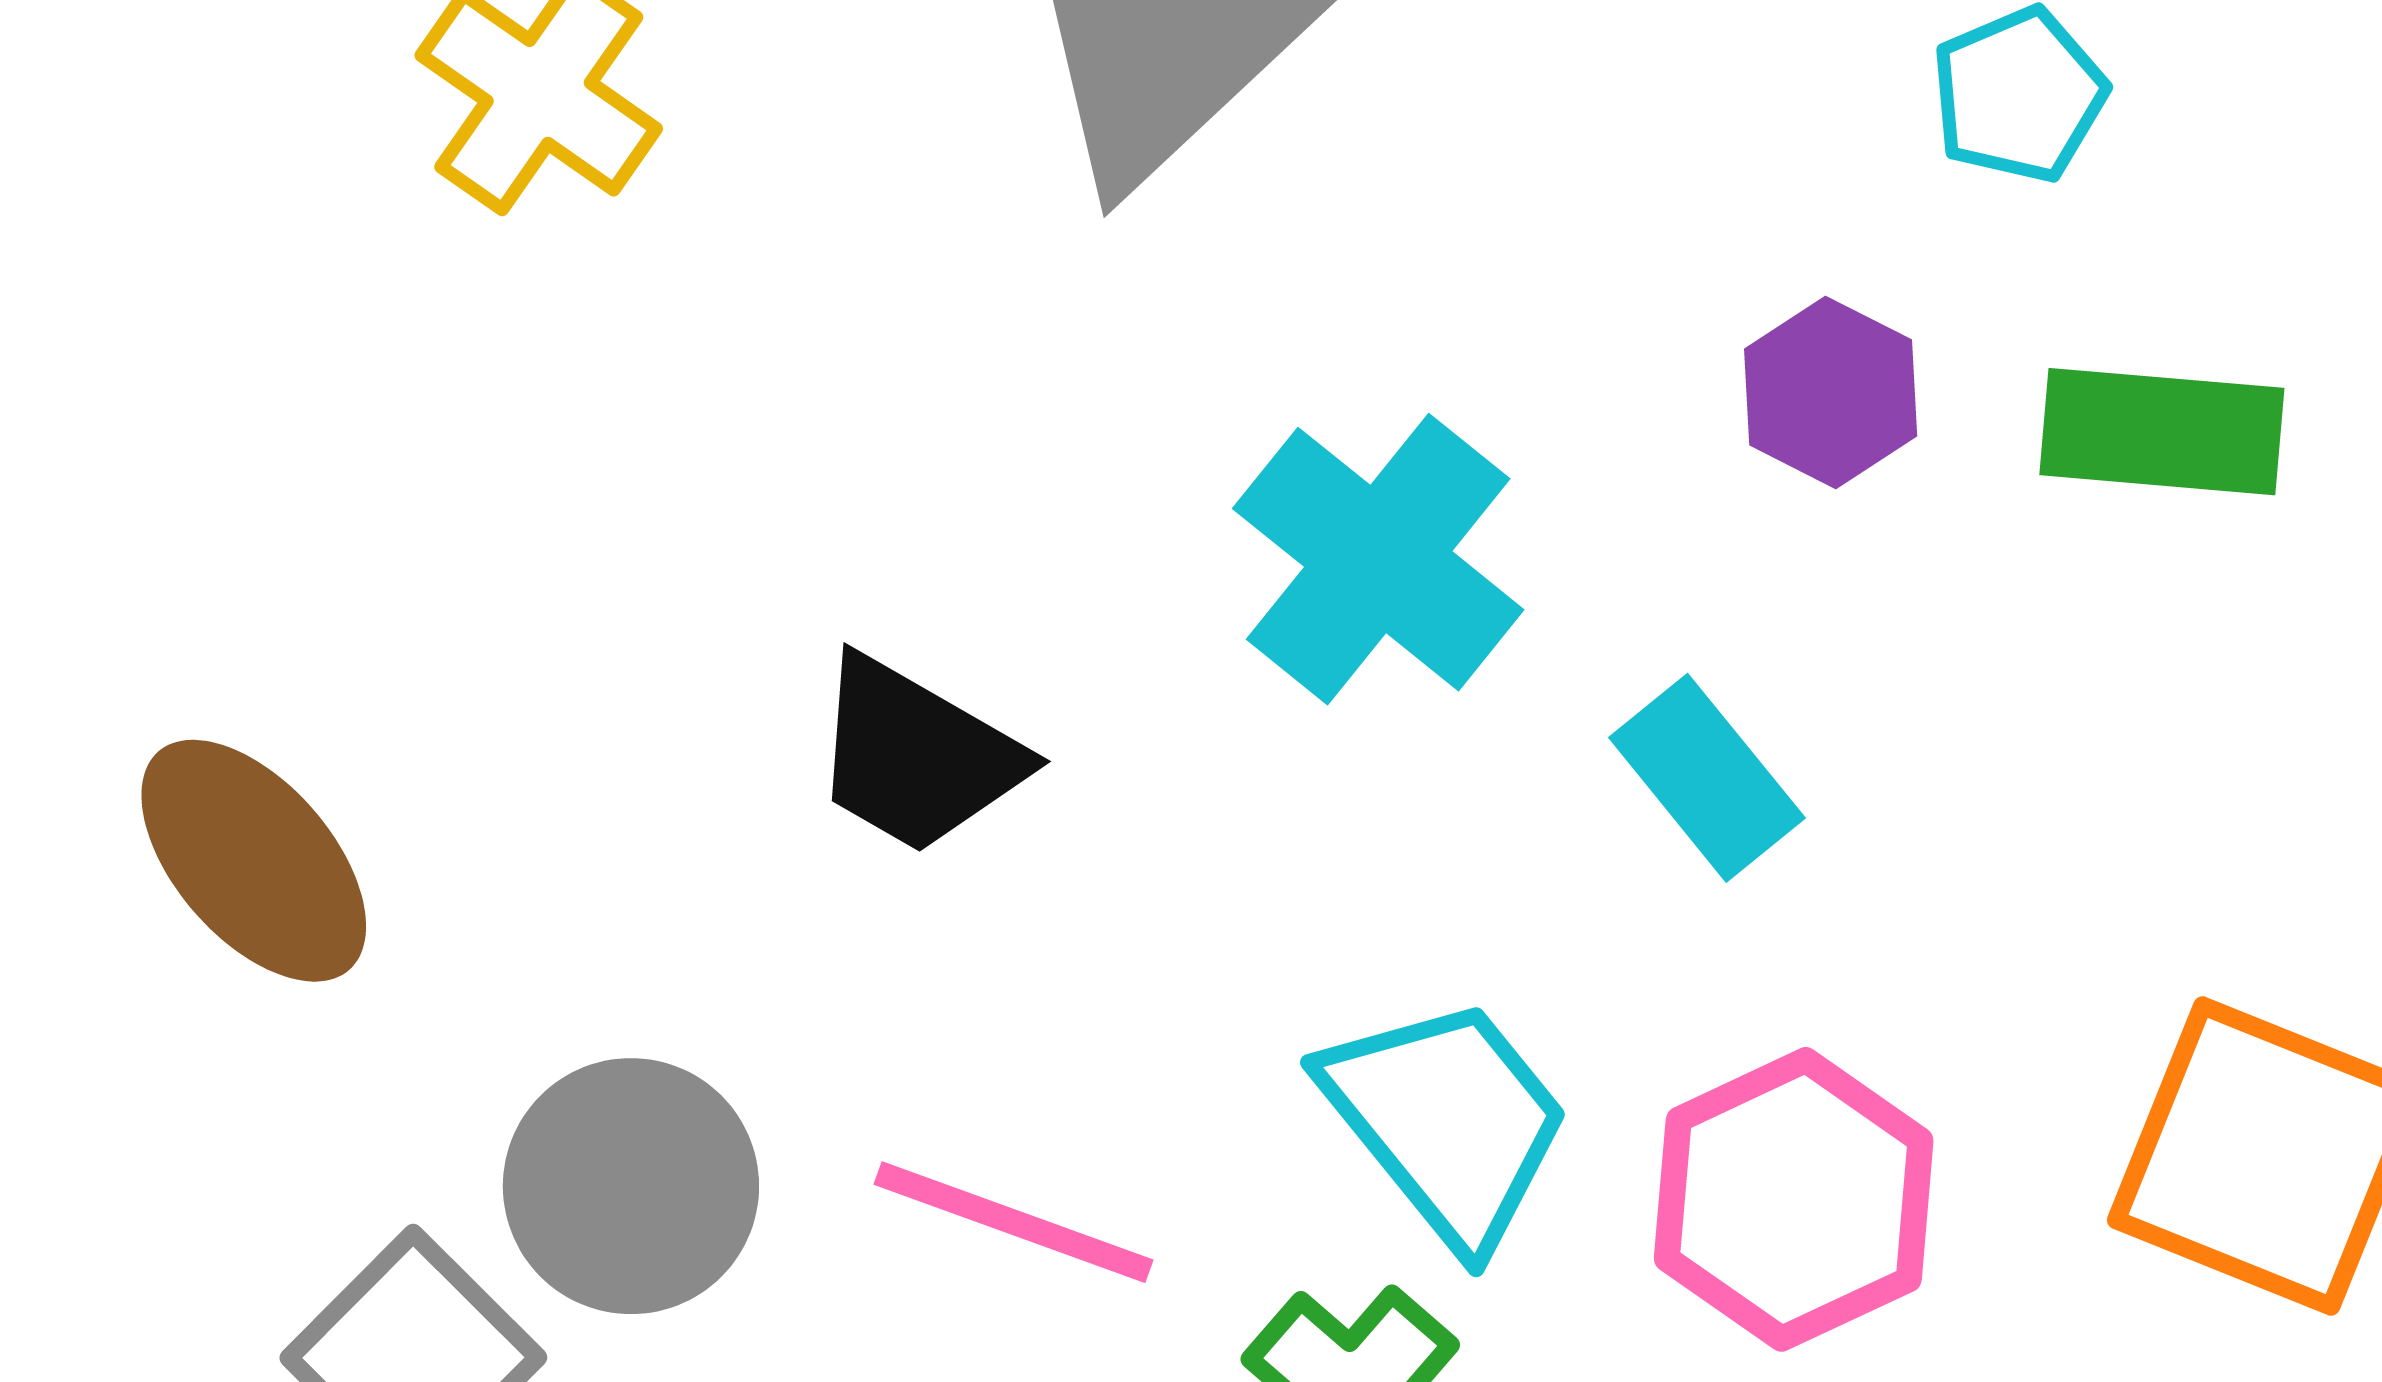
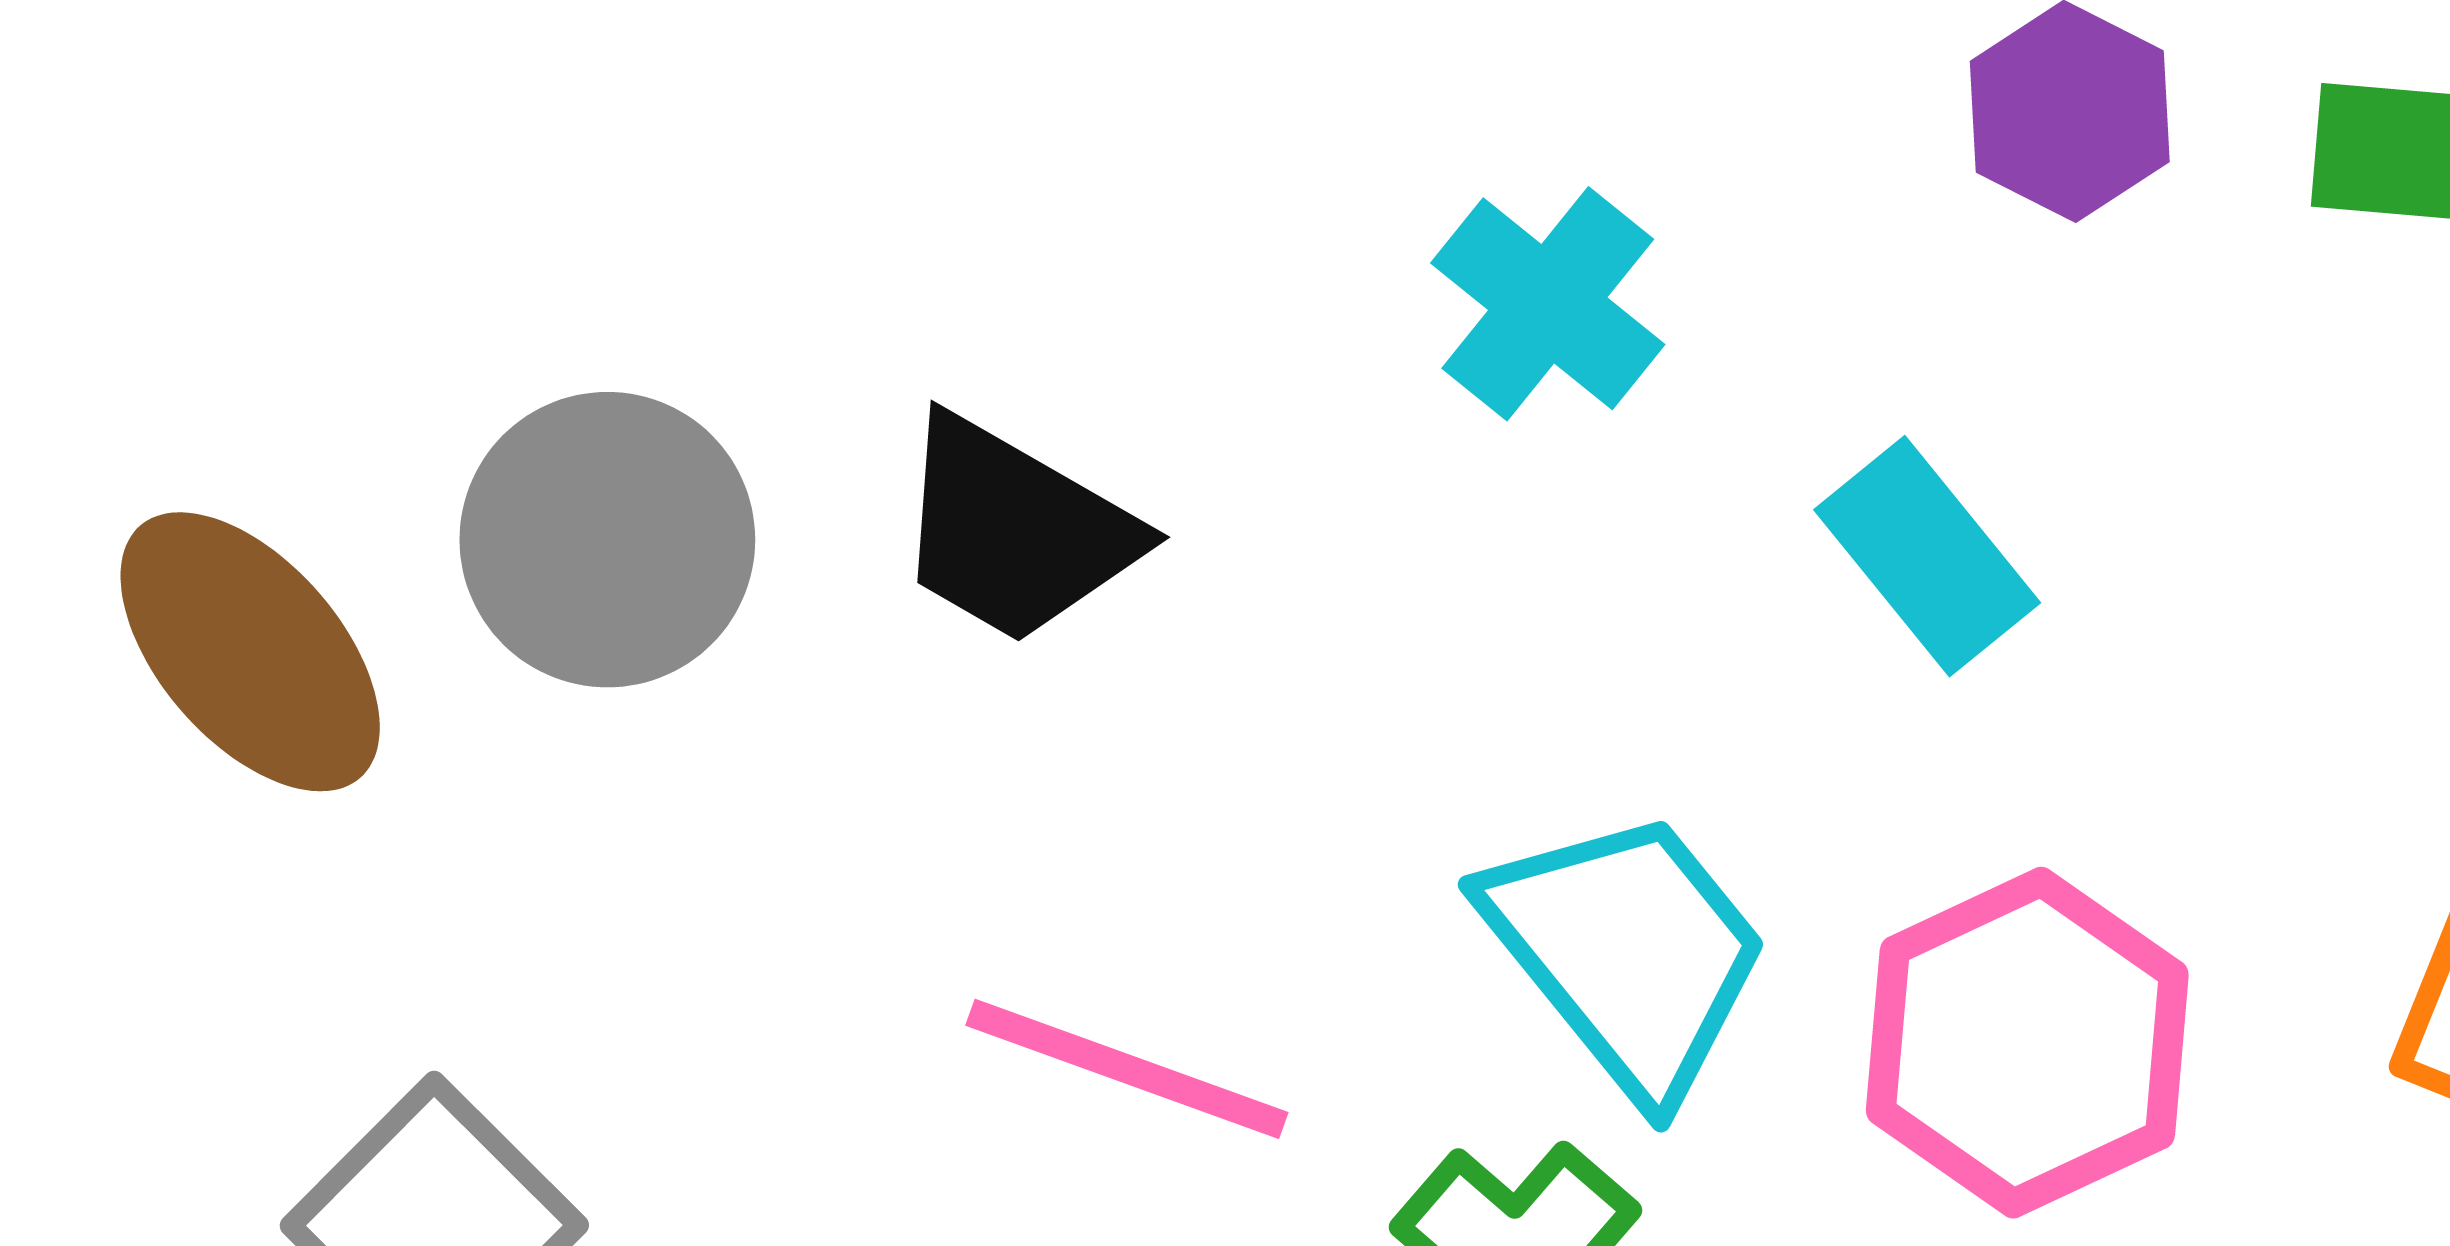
cyan cross: (1378, 559) -> (1548, 304), size x0.7
gray circle: (631, 1186) -> (607, 540), moved

